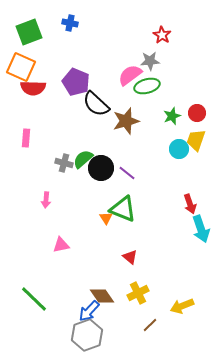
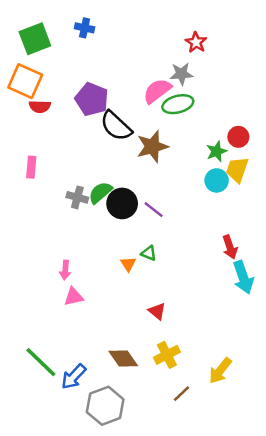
red semicircle: (33, 88) -> (40, 107), size x0.7
green star: (172, 116) -> (217, 151), moved
pink arrow: (46, 200) -> (65, 270), moved
green triangle: (123, 209) -> (149, 253), size x0.5
yellow arrow: (182, 306) -> (220, 371), turned -30
blue arrow: (89, 311) -> (74, 377), moved

